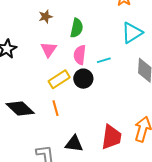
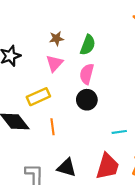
brown star: (46, 17) -> (56, 39), moved
cyan line: (104, 60) -> (119, 132), moved
yellow rectangle: (59, 79) -> (38, 97), moved

